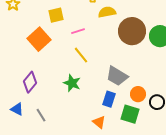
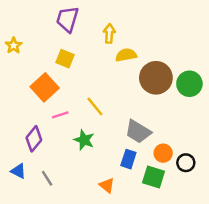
yellow square: (56, 15) -> (65, 59), turned 35
pink line: (78, 31) -> (60, 115), moved
orange triangle: (99, 122) -> (107, 185), moved

